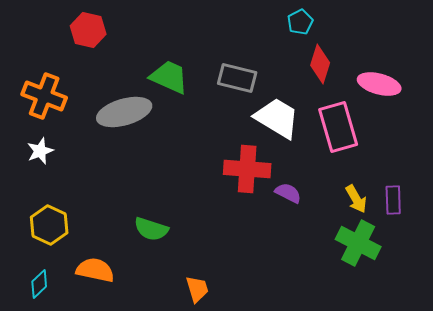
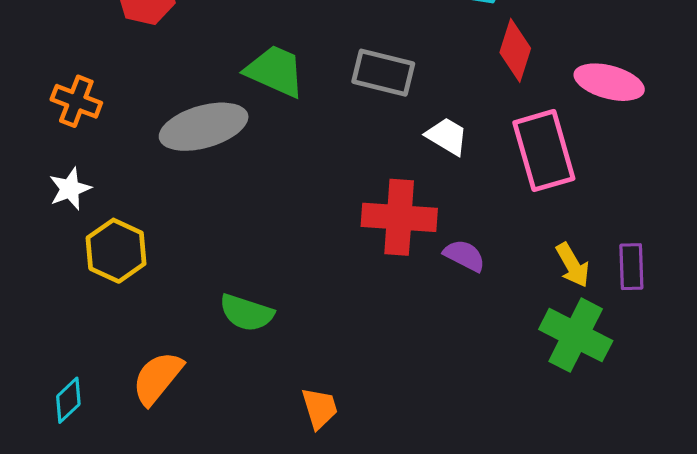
orange cross: (44, 96) -> (76, 101), size x0.7
white trapezoid: (277, 118) -> (447, 136), size x0.6
yellow hexagon: (49, 225) -> (116, 251), moved
orange semicircle: (95, 270) -> (157, 378), turned -63

